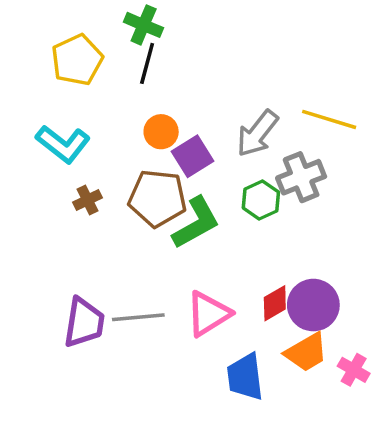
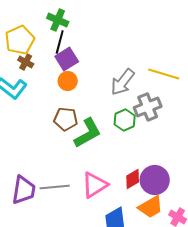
purple square: (193, 156) -> (67, 59), moved
brown pentagon: (158, 198) -> (66, 119), size x0.7
brown cross: (88, 200) -> (26, 62), moved, turned -35

